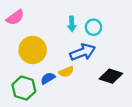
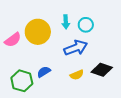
pink semicircle: (15, 17) -> (13, 40), moved
yellow circle: (33, 50) -> (38, 32), moved
yellow semicircle: (66, 72) -> (77, 75), moved

